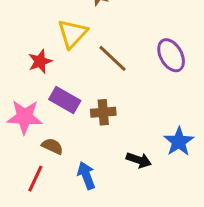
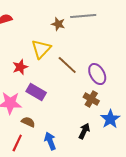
purple ellipse: (171, 55) -> (97, 74), moved
brown cross: (103, 112) -> (91, 99), moved, turned 35
black arrow: (139, 160) -> (84, 131), turned -84

